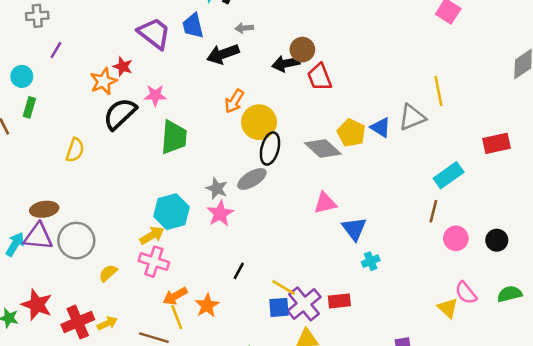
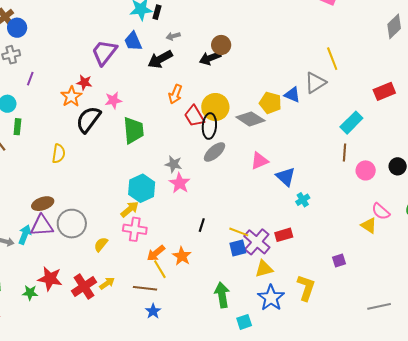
purple trapezoid: (154, 33) -> (104, 52), turned -80
red trapezoid: (320, 77) -> (194, 116), moved
yellow circle: (259, 122) -> (215, 107), moved
gray ellipse: (252, 179) -> (215, 152), moved

